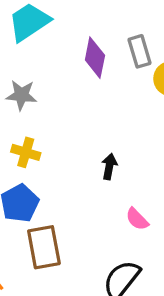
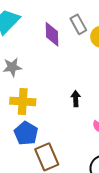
yellow cross: (26, 152) -> (23, 101), size x1.4

